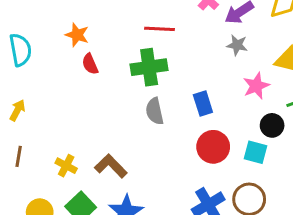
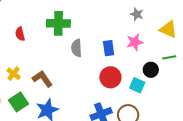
red semicircle: (90, 64) -> (20, 34), moved
green cross: (149, 67) -> (58, 23), moved
pink star: (256, 86) -> (135, 42), moved

